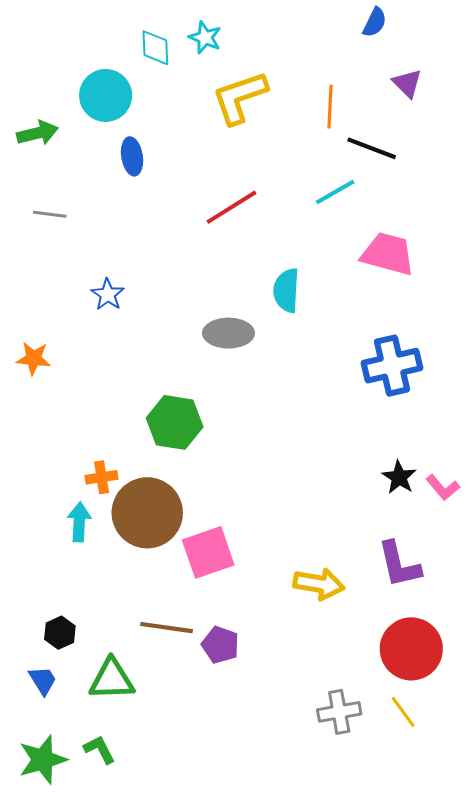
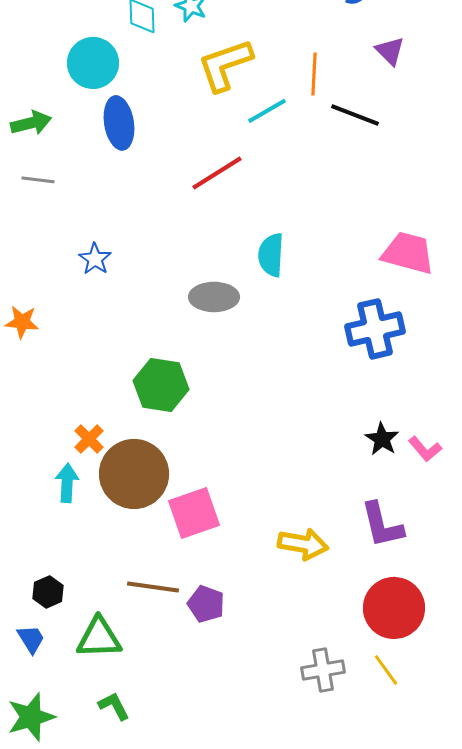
green arrow: (38, 133) -> (31, 123), moved
blue ellipse: (132, 156) -> (119, 123), size x1.4
cyan line: (335, 192) -> (267, 111), moved
pink trapezoid: (388, 254) -> (408, 253), moved
orange cross: (102, 477) -> (89, 439), turned -36
green L-shape: (100, 749) -> (114, 706), moved

